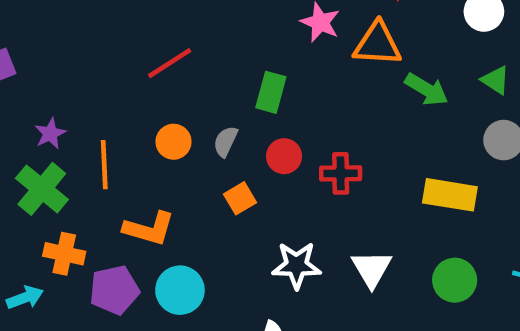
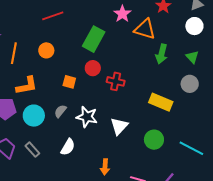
green arrow: (427, 89) -> (162, 54), turned 60
green rectangle: (271, 92) -> (94, 39), size x1.4
gray semicircle: (225, 141) -> (60, 111), moved
orange square: (240, 198) -> (69, 82), turned 32
orange L-shape: (149, 229) -> (27, 86), turned -40

